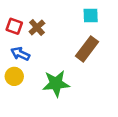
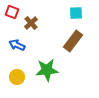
red square: (14, 26) -> (12, 12), moved
yellow circle: (14, 76) -> (17, 77), moved

